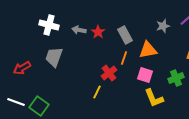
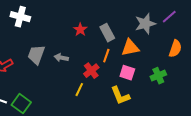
white cross: (49, 25) -> (20, 17), moved
gray star: (163, 26) -> (145, 24), size x1.5
gray arrow: (79, 30) -> (61, 58), moved
yellow L-shape: (154, 98) -> (120, 96), moved

